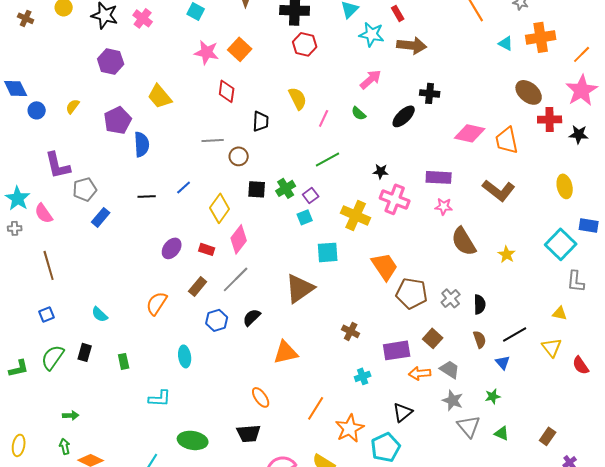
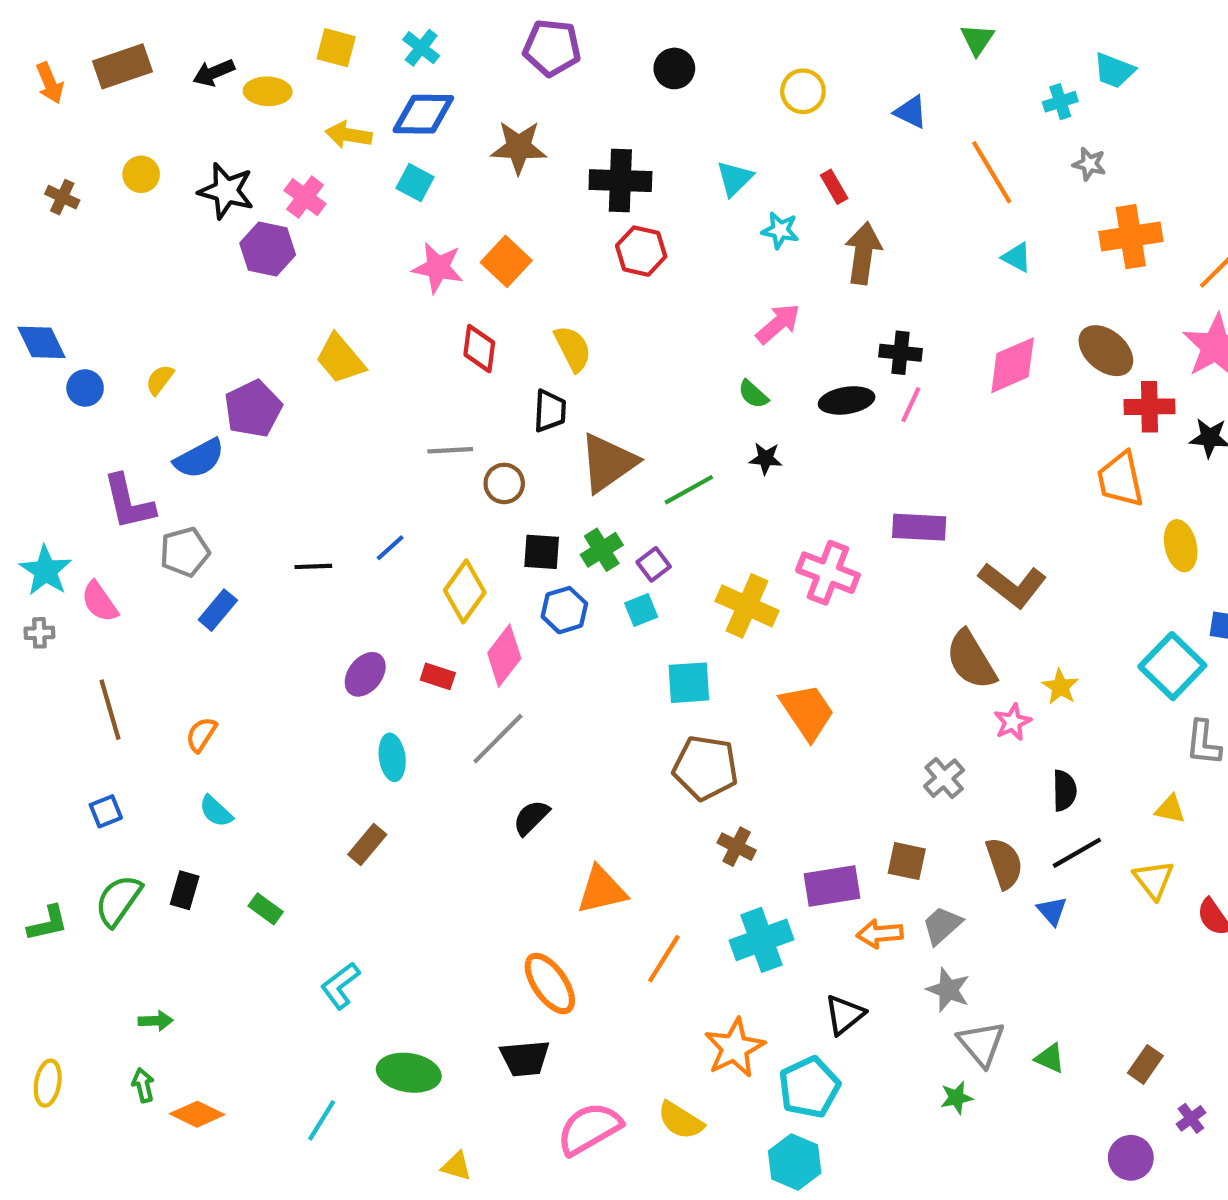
cyan star: (372, 34) -> (780, 230), size x0.7
cyan triangle: (506, 43) -> (1017, 257), moved
brown arrow: (412, 45) -> (863, 253), turned -88
purple hexagon: (111, 61) -> (268, 249), moved
yellow semicircle: (298, 98) -> (573, 349), moved
black ellipse: (404, 116) -> (847, 400), turned 35
pink line: (324, 118) -> (911, 405), moved
pink diamond: (470, 133) -> (1013, 365), moved, turned -36
orange trapezoid: (507, 140) -> (1120, 479), moved
blue semicircle: (142, 144) -> (199, 459), moved, turned 65
black star: (381, 171) -> (766, 459), moved
brown L-shape: (499, 190) -> (1013, 585), moved
pink star: (444, 206) -> (1013, 722), moved, turned -30
brown rectangle: (198, 286) -> (367, 844), moved
brown triangle: (300, 288) -> (608, 463), moved
brown pentagon: (412, 293) -> (705, 768), moved
orange semicircle: (157, 303) -> (201, 735), moved, size x0.7
black semicircle: (480, 304) -> (1064, 791), moved
blue hexagon: (217, 320) -> (564, 610), moved
brown square: (433, 338) -> (907, 861), turned -30
brown semicircle: (480, 339) -> (1004, 863), size x1.4
cyan ellipse: (185, 356) -> (392, 757), moved
green rectangle: (124, 361) -> (266, 909), turned -42
gray trapezoid: (450, 369) -> (942, 925), turned -75
cyan cross: (363, 376) -> (761, 940), size x1.8
green star: (493, 396) -> (957, 1098), moved
orange ellipse: (261, 397) -> (550, 984), size x1.4
cyan L-shape: (160, 398) -> (340, 986), turned 140
orange line: (316, 408) -> (664, 959), moved

